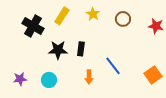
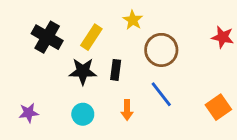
yellow rectangle: (62, 16) -> (91, 37), moved
brown circle: (123, 19) -> (161, 50), moved, size x1.5
cyan circle: (49, 80) -> (83, 114), moved

